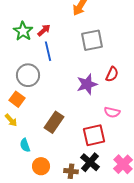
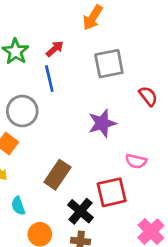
red arrow: (44, 30) -> (55, 49), moved
red semicircle: (112, 74) -> (148, 96), moved, turned -63
black cross: (90, 162) -> (80, 211), moved

